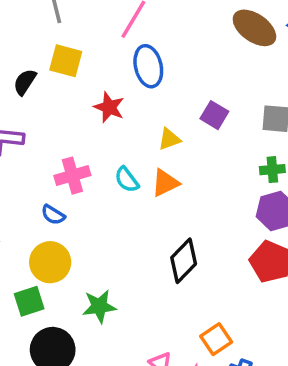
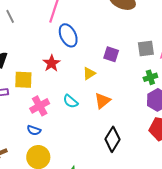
yellow square: (66, 61) -> (23, 80), moved
red star: (109, 107) -> (52, 63), turned 30
orange triangle: (165, 183) -> (103, 101), moved

